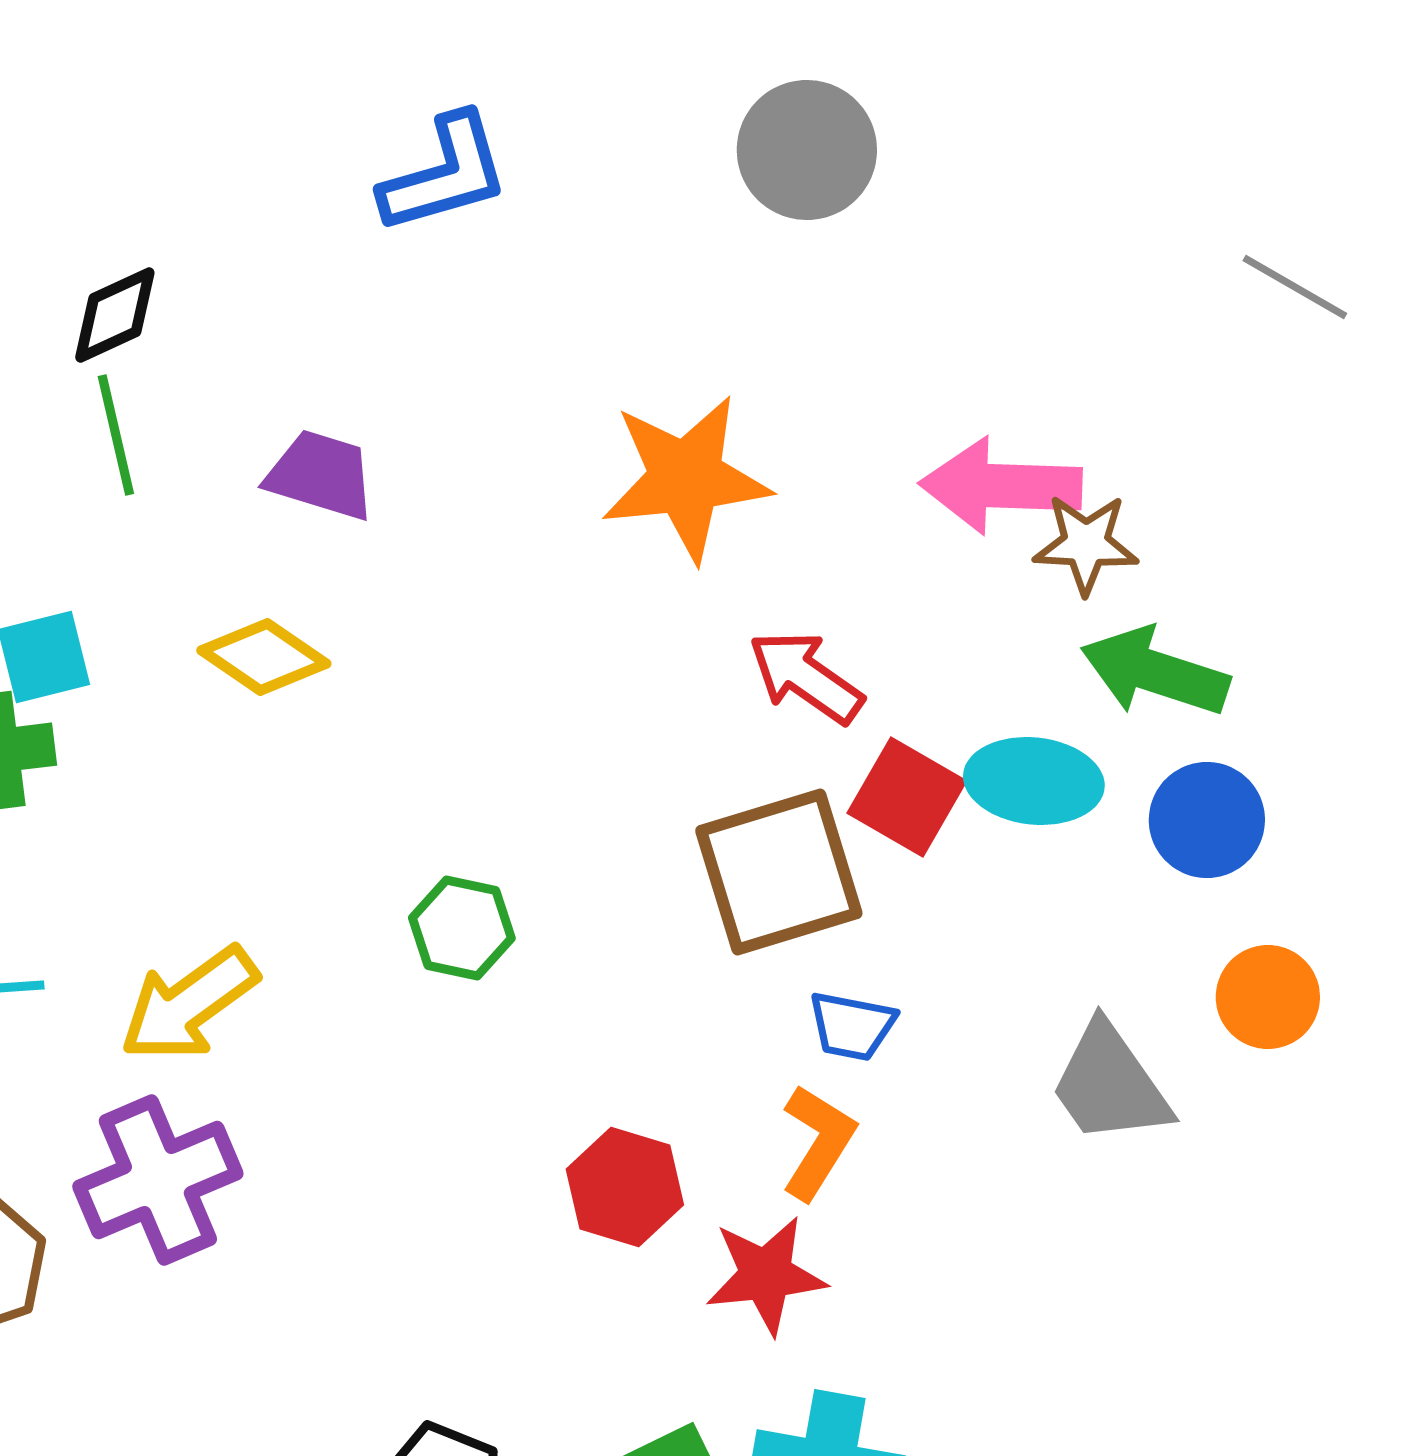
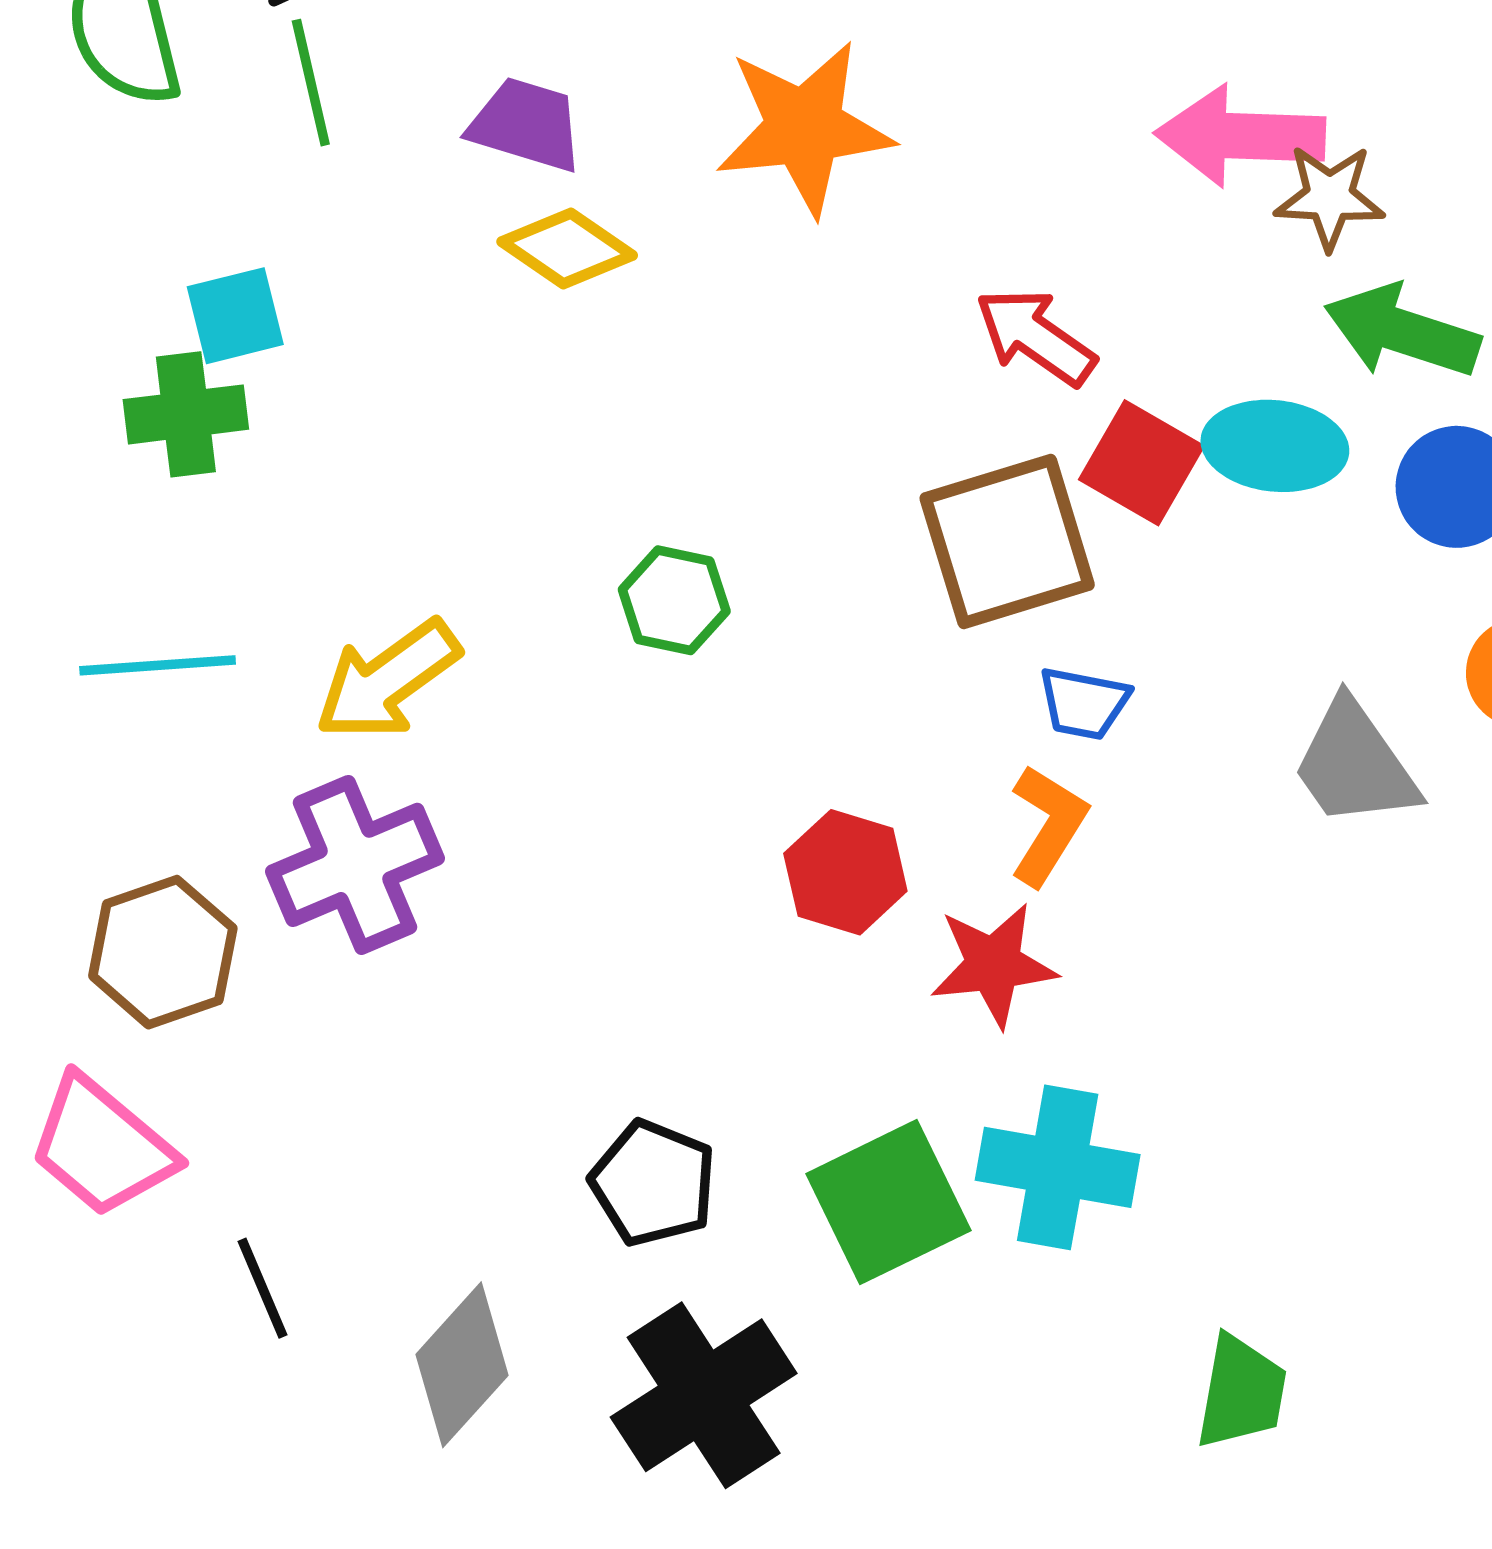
orange star: (686, 478) -> (804, 128), moved
yellow diamond: (264, 657) -> (567, 248), moved

